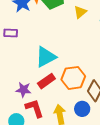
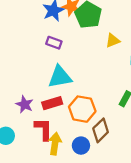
purple rectangle: (11, 33) -> (54, 43), moved
red L-shape: (35, 108) -> (43, 129), moved

